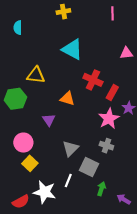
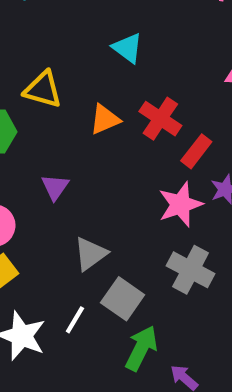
cyan triangle: (72, 49) -> (128, 48), size x0.7
orange triangle: (67, 98) -> (105, 119), moved, turned -49
gray cross: (106, 146) -> (191, 270), moved, size x1.5
green arrow: (101, 189) -> (141, 348), size x1.5

